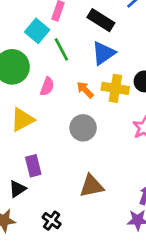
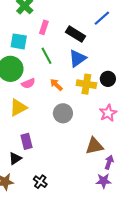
cyan square: (37, 31) -> (19, 41), moved, turned -30
pink semicircle: (47, 86) -> (28, 83), moved, turned 48
orange arrow: (85, 90) -> (56, 85), moved
brown triangle: (92, 186) -> (94, 146), moved

